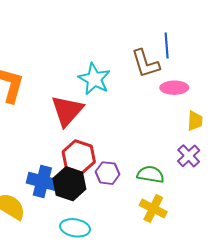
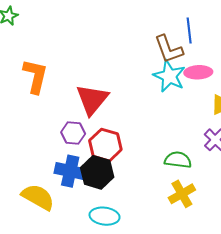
cyan star: (94, 79) -> (169, 76), moved
purple hexagon: (108, 173) -> (73, 133), moved
yellow cross: (153, 208) -> (182, 194), turned 36

